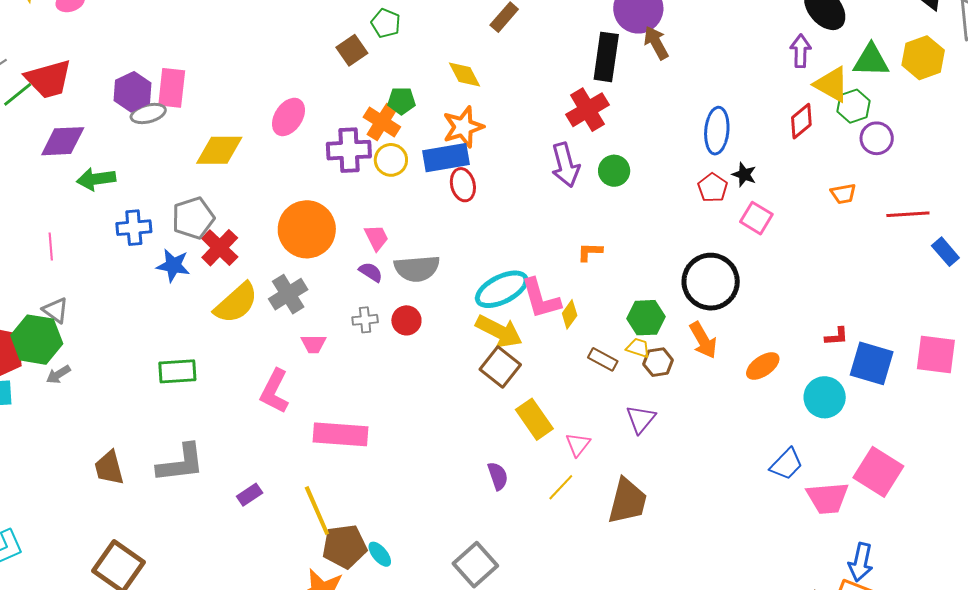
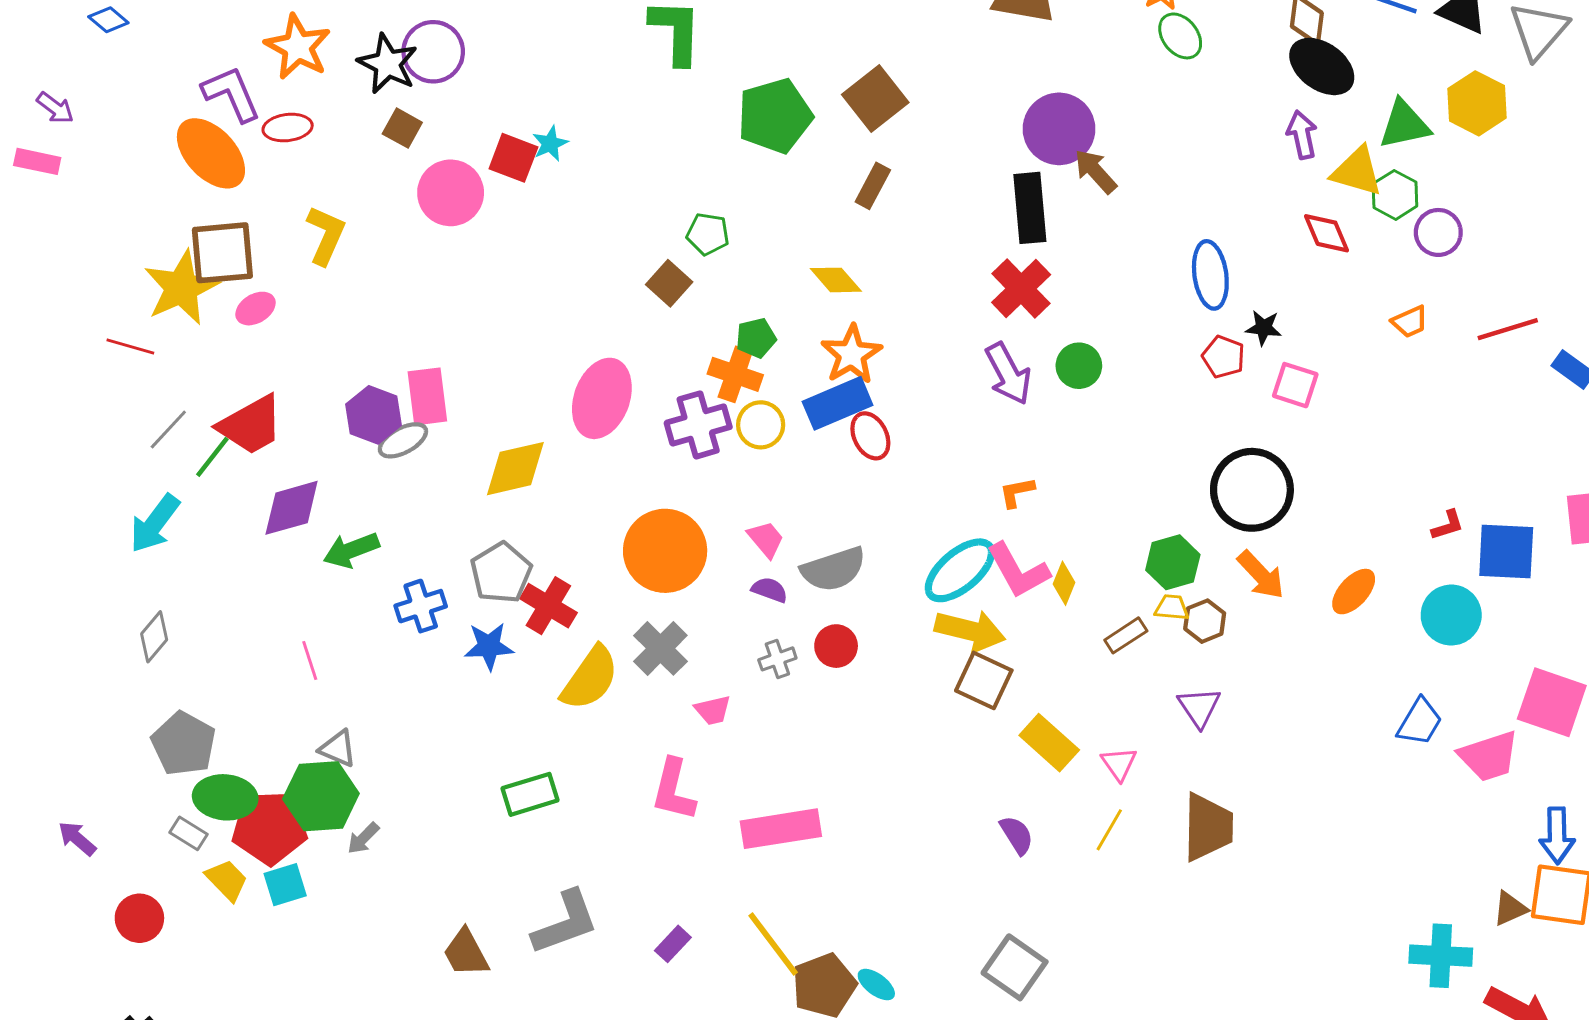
pink ellipse: (288, 117) -> (602, 398), size x1.4
red diamond: (801, 121) -> (1326, 233), turned -60
orange L-shape: (590, 252) -> (1017, 492), moved
brown rectangle: (603, 359) -> (1126, 635), turned -48

